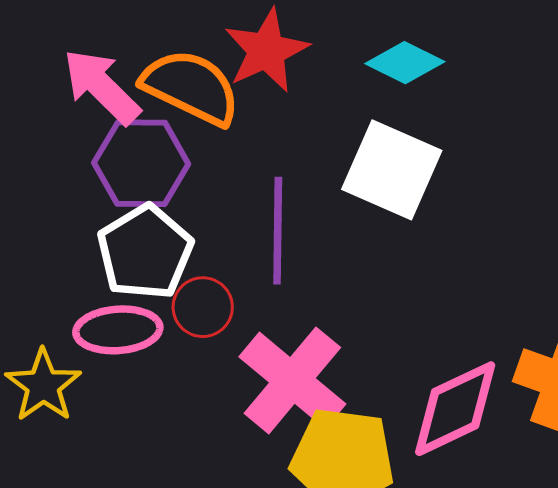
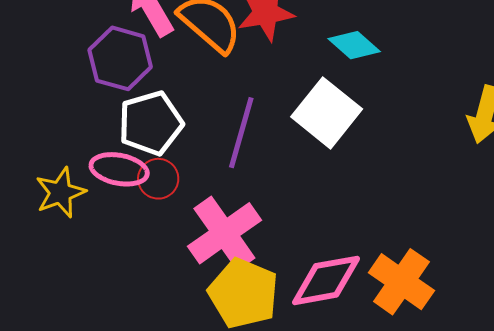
purple hexagon: (141, 163) -> (120, 58), moved
red circle: (203, 307) -> (158, 179), moved

